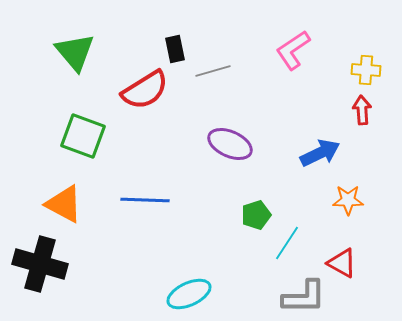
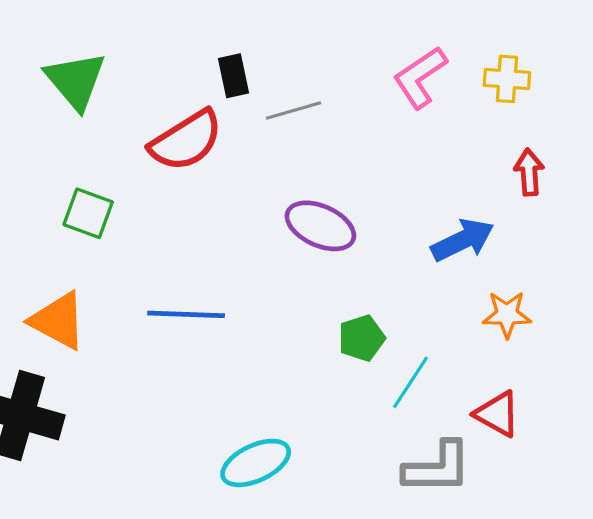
yellow cross: (366, 70) -> (507, 79), moved
green square: (83, 136) -> (88, 213), size x0.7

